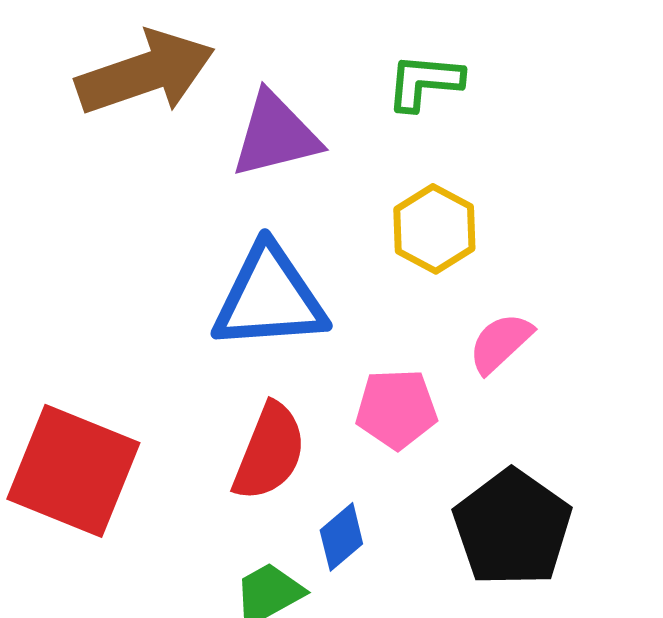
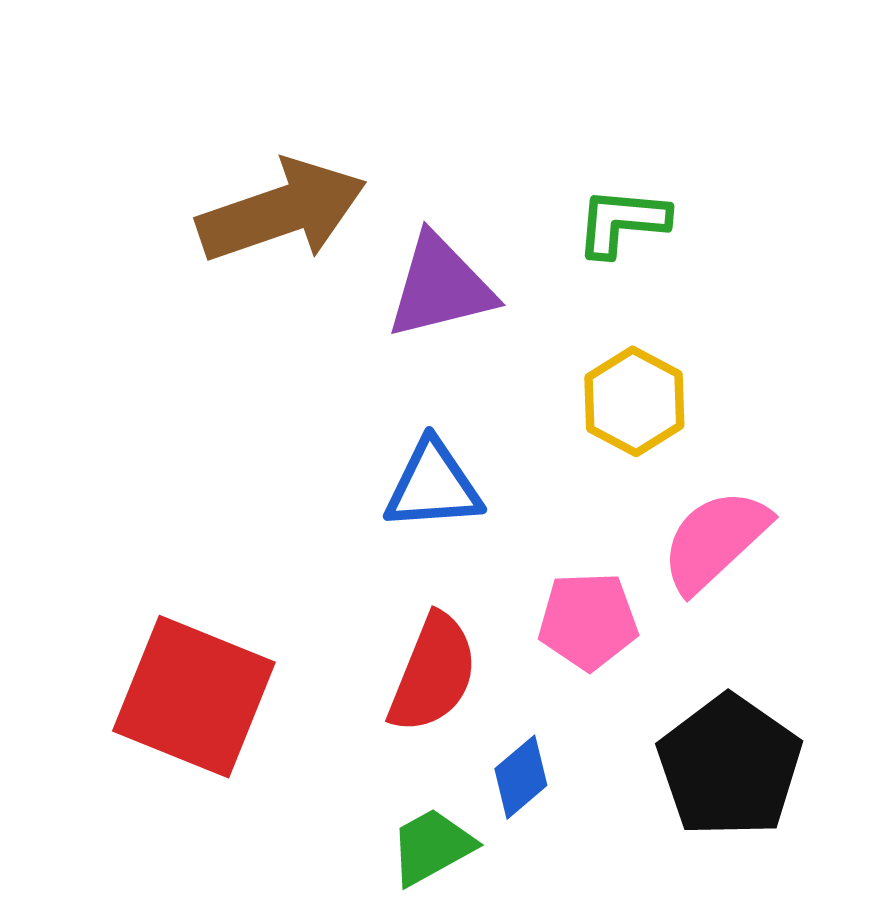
blue triangle: (269, 298) -> (433, 486), size x0.7
pink semicircle: (500, 343) -> (715, 540), size x1.4

